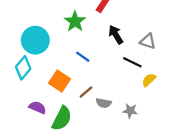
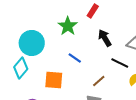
orange square: (60, 81) -> (54, 80), turned -30
brown line: (86, 92) -> (99, 81), moved

